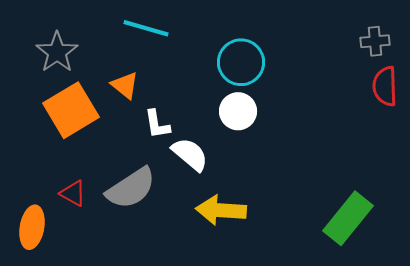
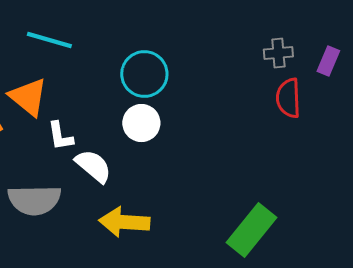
orange triangle: (125, 85) -> (28, 97), size x1.4
gray semicircle: (131, 188) -> (34, 200), turned 32

